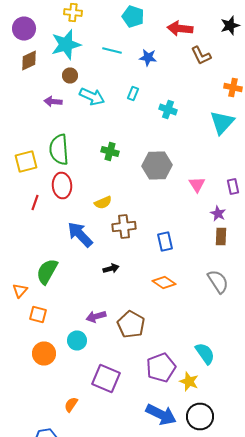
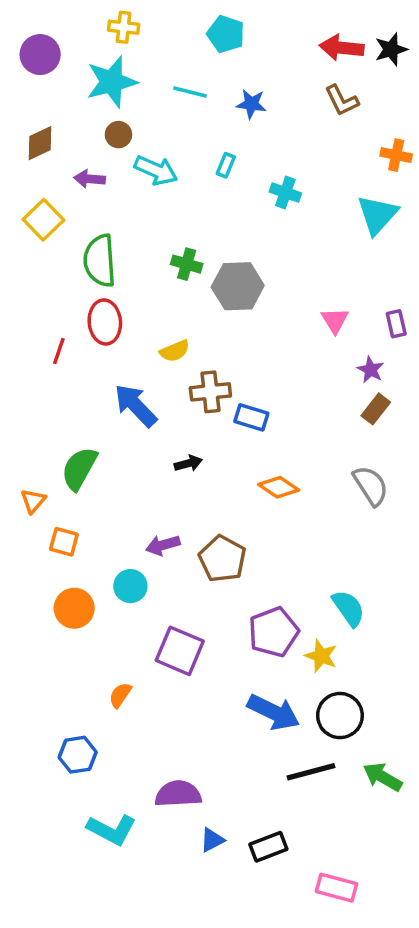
red arrow: (180, 28) -> (342, 48), moved
brown diamond: (29, 60) -> (40, 143), moved
yellow square: (26, 162) -> (44, 220), moved, turned -30
gray hexagon: (157, 166) -> (238, 286), moved
brown rectangle: (221, 236) -> (376, 409), turned 36
blue rectangle: (165, 242) -> (251, 417), moved, turned -60

